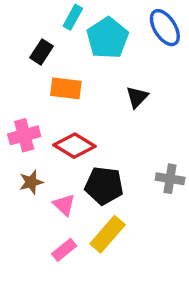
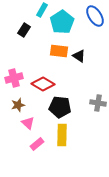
orange rectangle: (66, 88) -> (59, 51), moved
black triangle: (137, 97) -> (79, 56), turned -40
pink triangle: (64, 205) -> (28, 123), moved
yellow rectangle: (108, 234) -> (62, 135), turned -40

